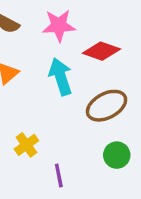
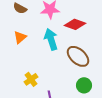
brown ellipse: (107, 106) -> (78, 56), turned 70

